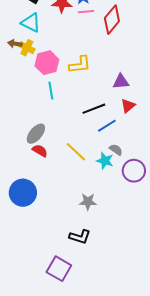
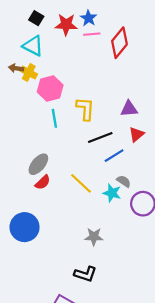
yellow L-shape: (80, 65) -> (85, 109), moved, turned -80
red semicircle: (40, 151) -> (43, 182), turned 105

